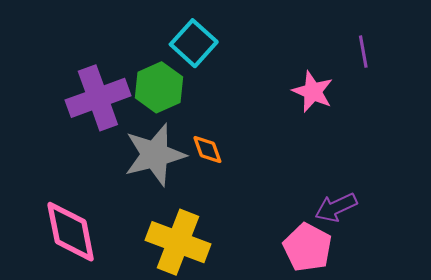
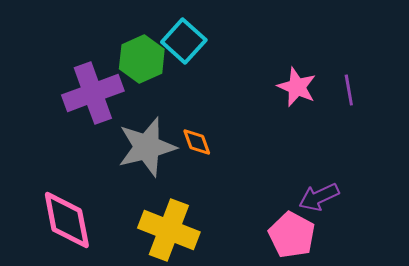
purple line: (363, 52) -> (349, 90), moved
green hexagon: (159, 87) -> (142, 59), moved

